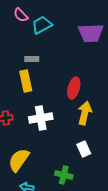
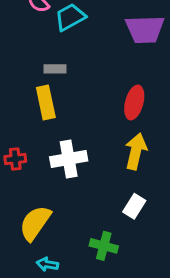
red ellipse: (74, 88) -> (134, 103), moved
white rectangle: (84, 149) -> (134, 206), turned 56

